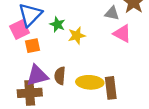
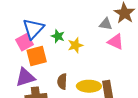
orange square: (32, 46) -> (37, 56), size x1.5
purple triangle: (37, 76) -> (25, 77), moved

